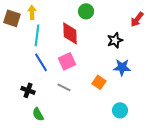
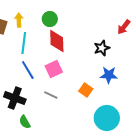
green circle: (86, 11) -> (50, 19), moved
black cross: (28, 90) -> (15, 98), size x1.5
cyan circle: (120, 110) -> (107, 118), size x1.6

